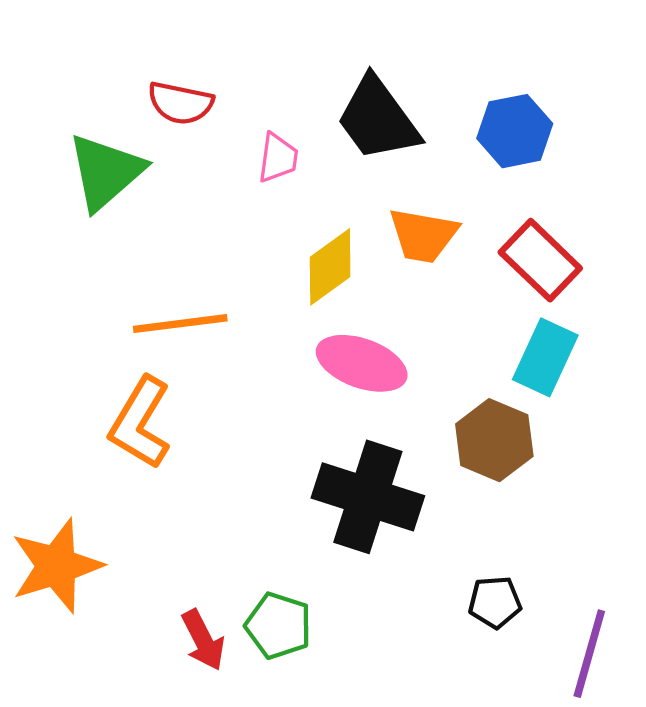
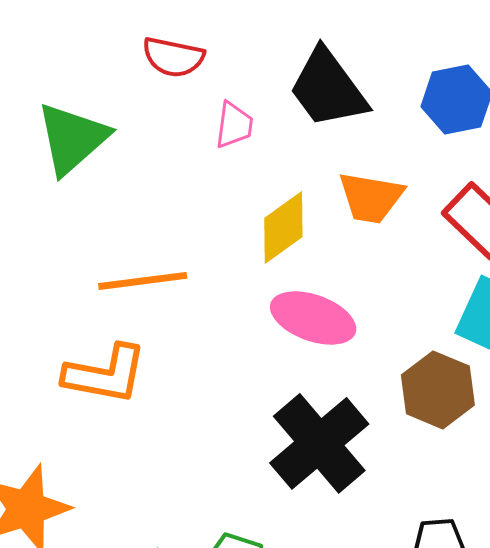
red semicircle: (180, 103) -> (173, 57), moved
orange L-shape: (140, 423) -> (105, 374), turned -110
black cross: (368, 497) -> (319, 443), turned 32

